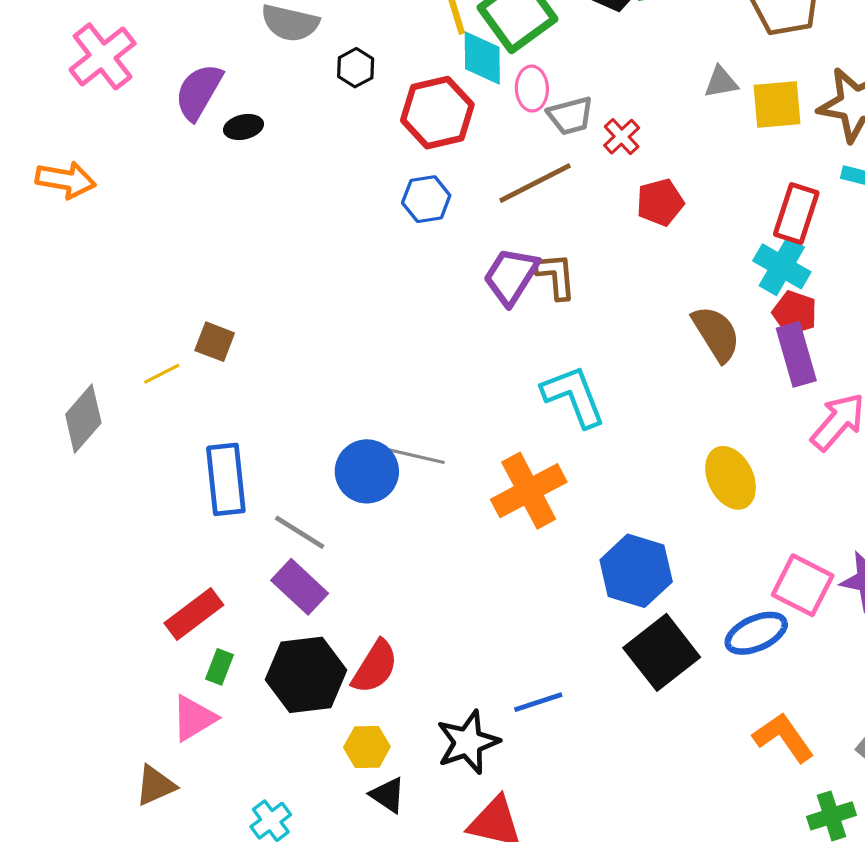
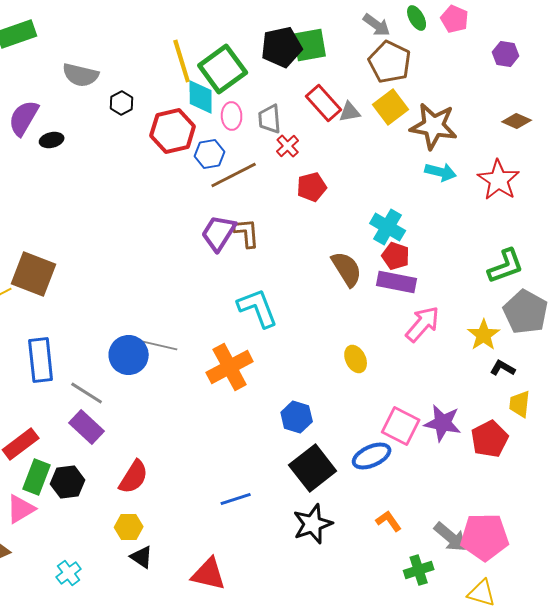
yellow square: (777, 105) -> (391, 107), moved, turned -32
gray trapezoid: (570, 116) -> (270, 119), moved, turned 100
blue hexagon: (426, 199) -> (210, 154), moved
red rectangle: (796, 213) -> (324, 103), moved, turned -60
brown square: (215, 342) -> (34, 274), size x1.8
purple rectangle: (796, 354) -> (397, 282), turned -63
yellow ellipse: (731, 478) -> (356, 359), size x0.7
blue hexagon: (636, 571) -> (297, 417), size x0.7
green rectangle: (219, 667) -> (37, 477), size x1.6
black hexagon: (306, 675) -> (68, 482), moved, size x0.7
orange L-shape: (783, 737) -> (389, 521), size x0.7
black star: (468, 742) -> (313, 524), moved

